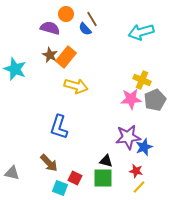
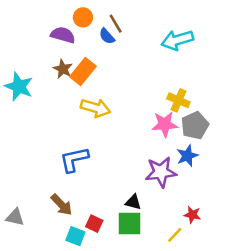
blue L-shape: (59, 127) -> (74, 159), turned 60
blue star: (144, 147) -> (187, 156), moved
red star: (136, 171) -> (192, 215), moved

